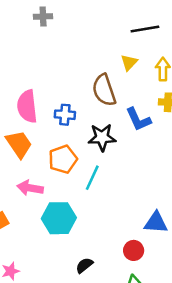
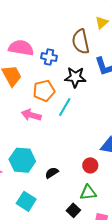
pink semicircle: (27, 106) -> (21, 48), turned 100
pink arrow: (30, 188) -> (31, 115), moved
cyan hexagon: (59, 218) -> (22, 160), moved

